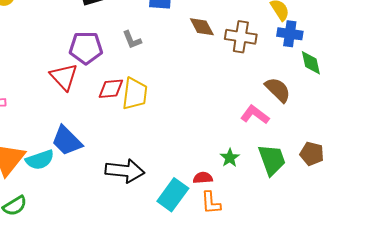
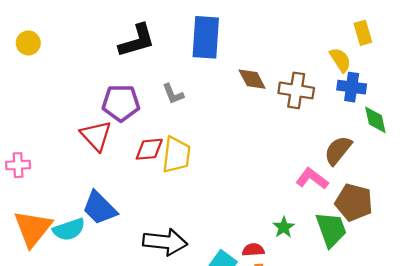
brown semicircle: (278, 90) -> (338, 150), turned -96
brown pentagon: (312, 154) -> (354, 202), moved, size x1.4

